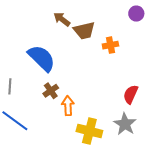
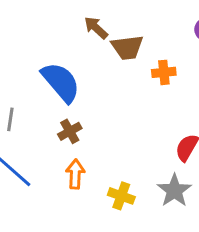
orange arrow: (68, 106) -> (75, 174), moved
yellow cross: (89, 131) -> (121, 196), size x0.7

